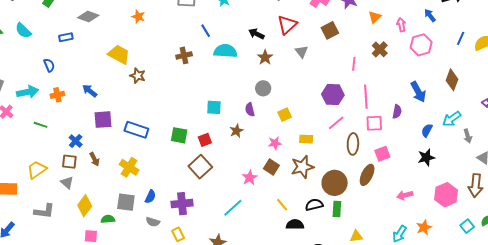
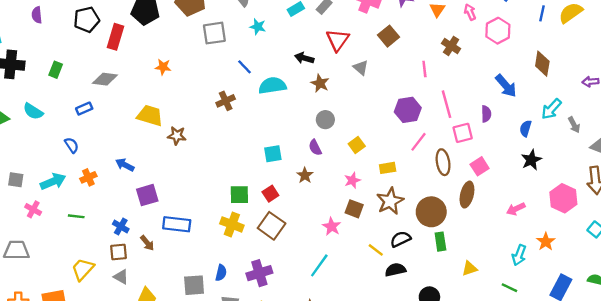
blue rectangle: (136, 130) -> (177, 224), moved
yellow cross: (129, 167) -> (232, 224), moved
black semicircle: (314, 205) -> (400, 239), moved

